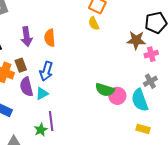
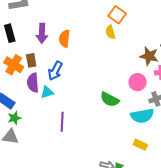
pink circle: (117, 96) -> (138, 82), moved
cyan semicircle: (140, 100) -> (142, 116), turned -90
purple line: (51, 121) -> (62, 122), moved
green star: (41, 130) -> (14, 118), moved

